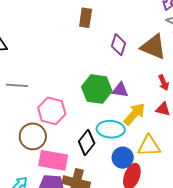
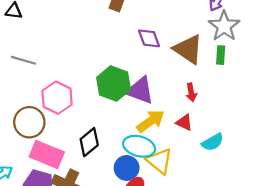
purple diamond: (119, 45) -> (149, 38), turned -50
purple triangle: (120, 90) -> (140, 90), size x1.5
cyan ellipse: (111, 129) -> (139, 146), moved
yellow triangle: (149, 146) -> (159, 161), turned 30

